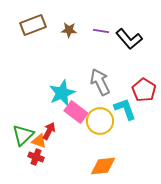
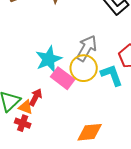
gray arrow: (100, 82) -> (87, 48), turned 56
yellow circle: (100, 121) -> (84, 68), moved

